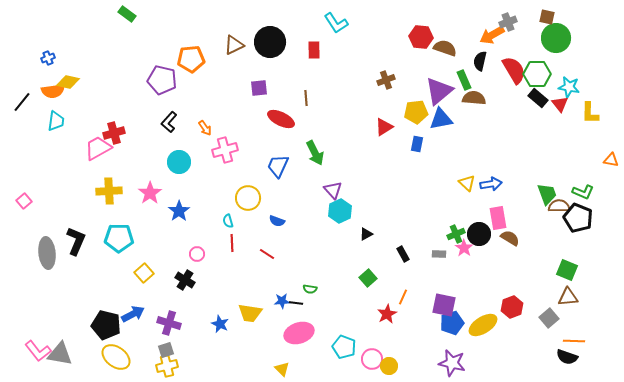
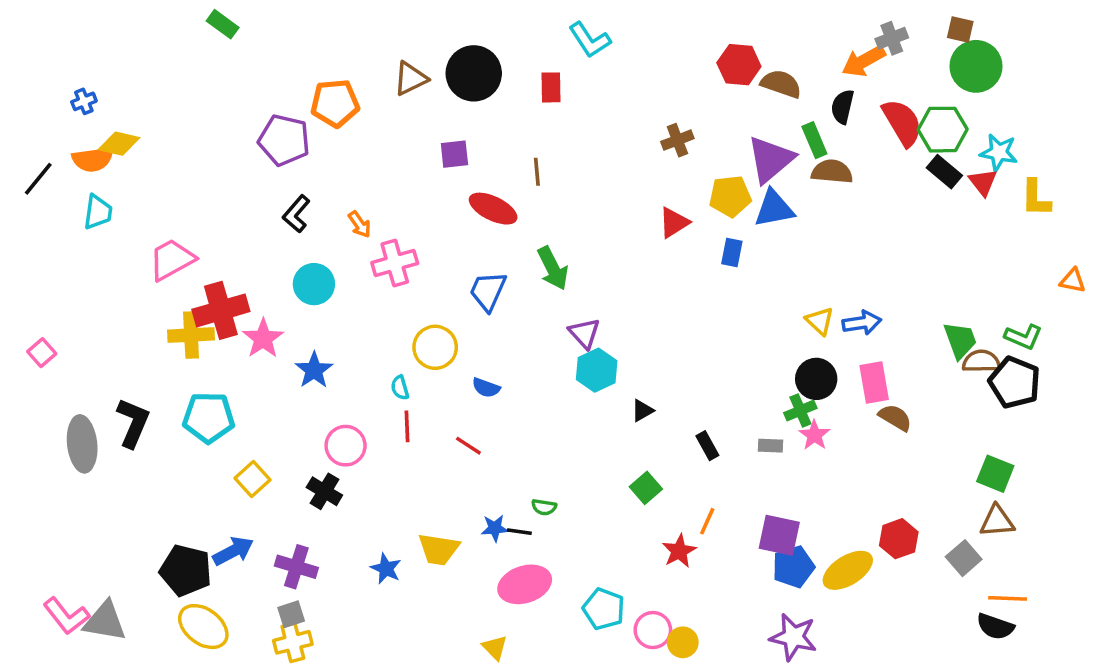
red cross: (114, 133) -> (221, 310), moved, size x1.4
black circle: (479, 234) -> (816, 379), moved
pink circle: (197, 254) -> (346, 446), size x1.5

